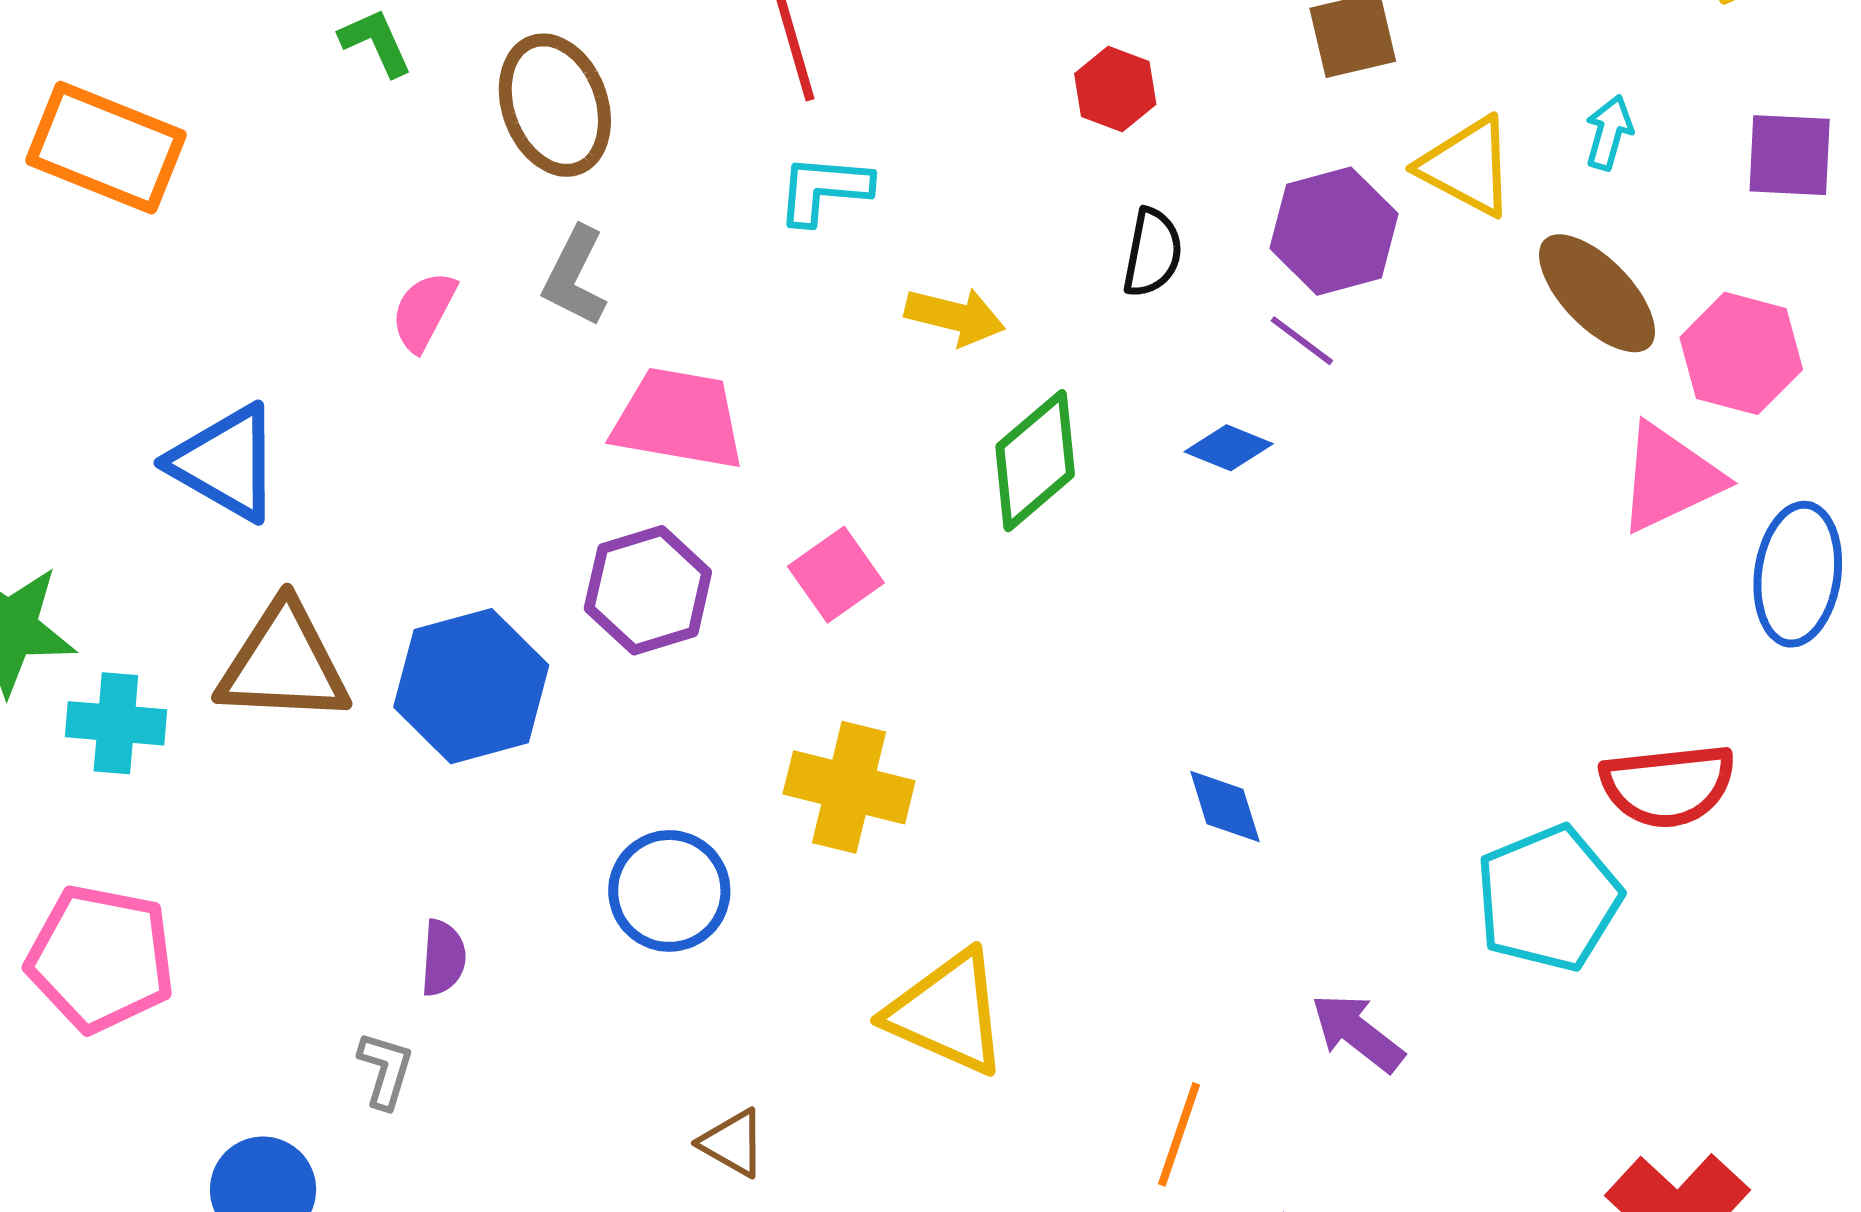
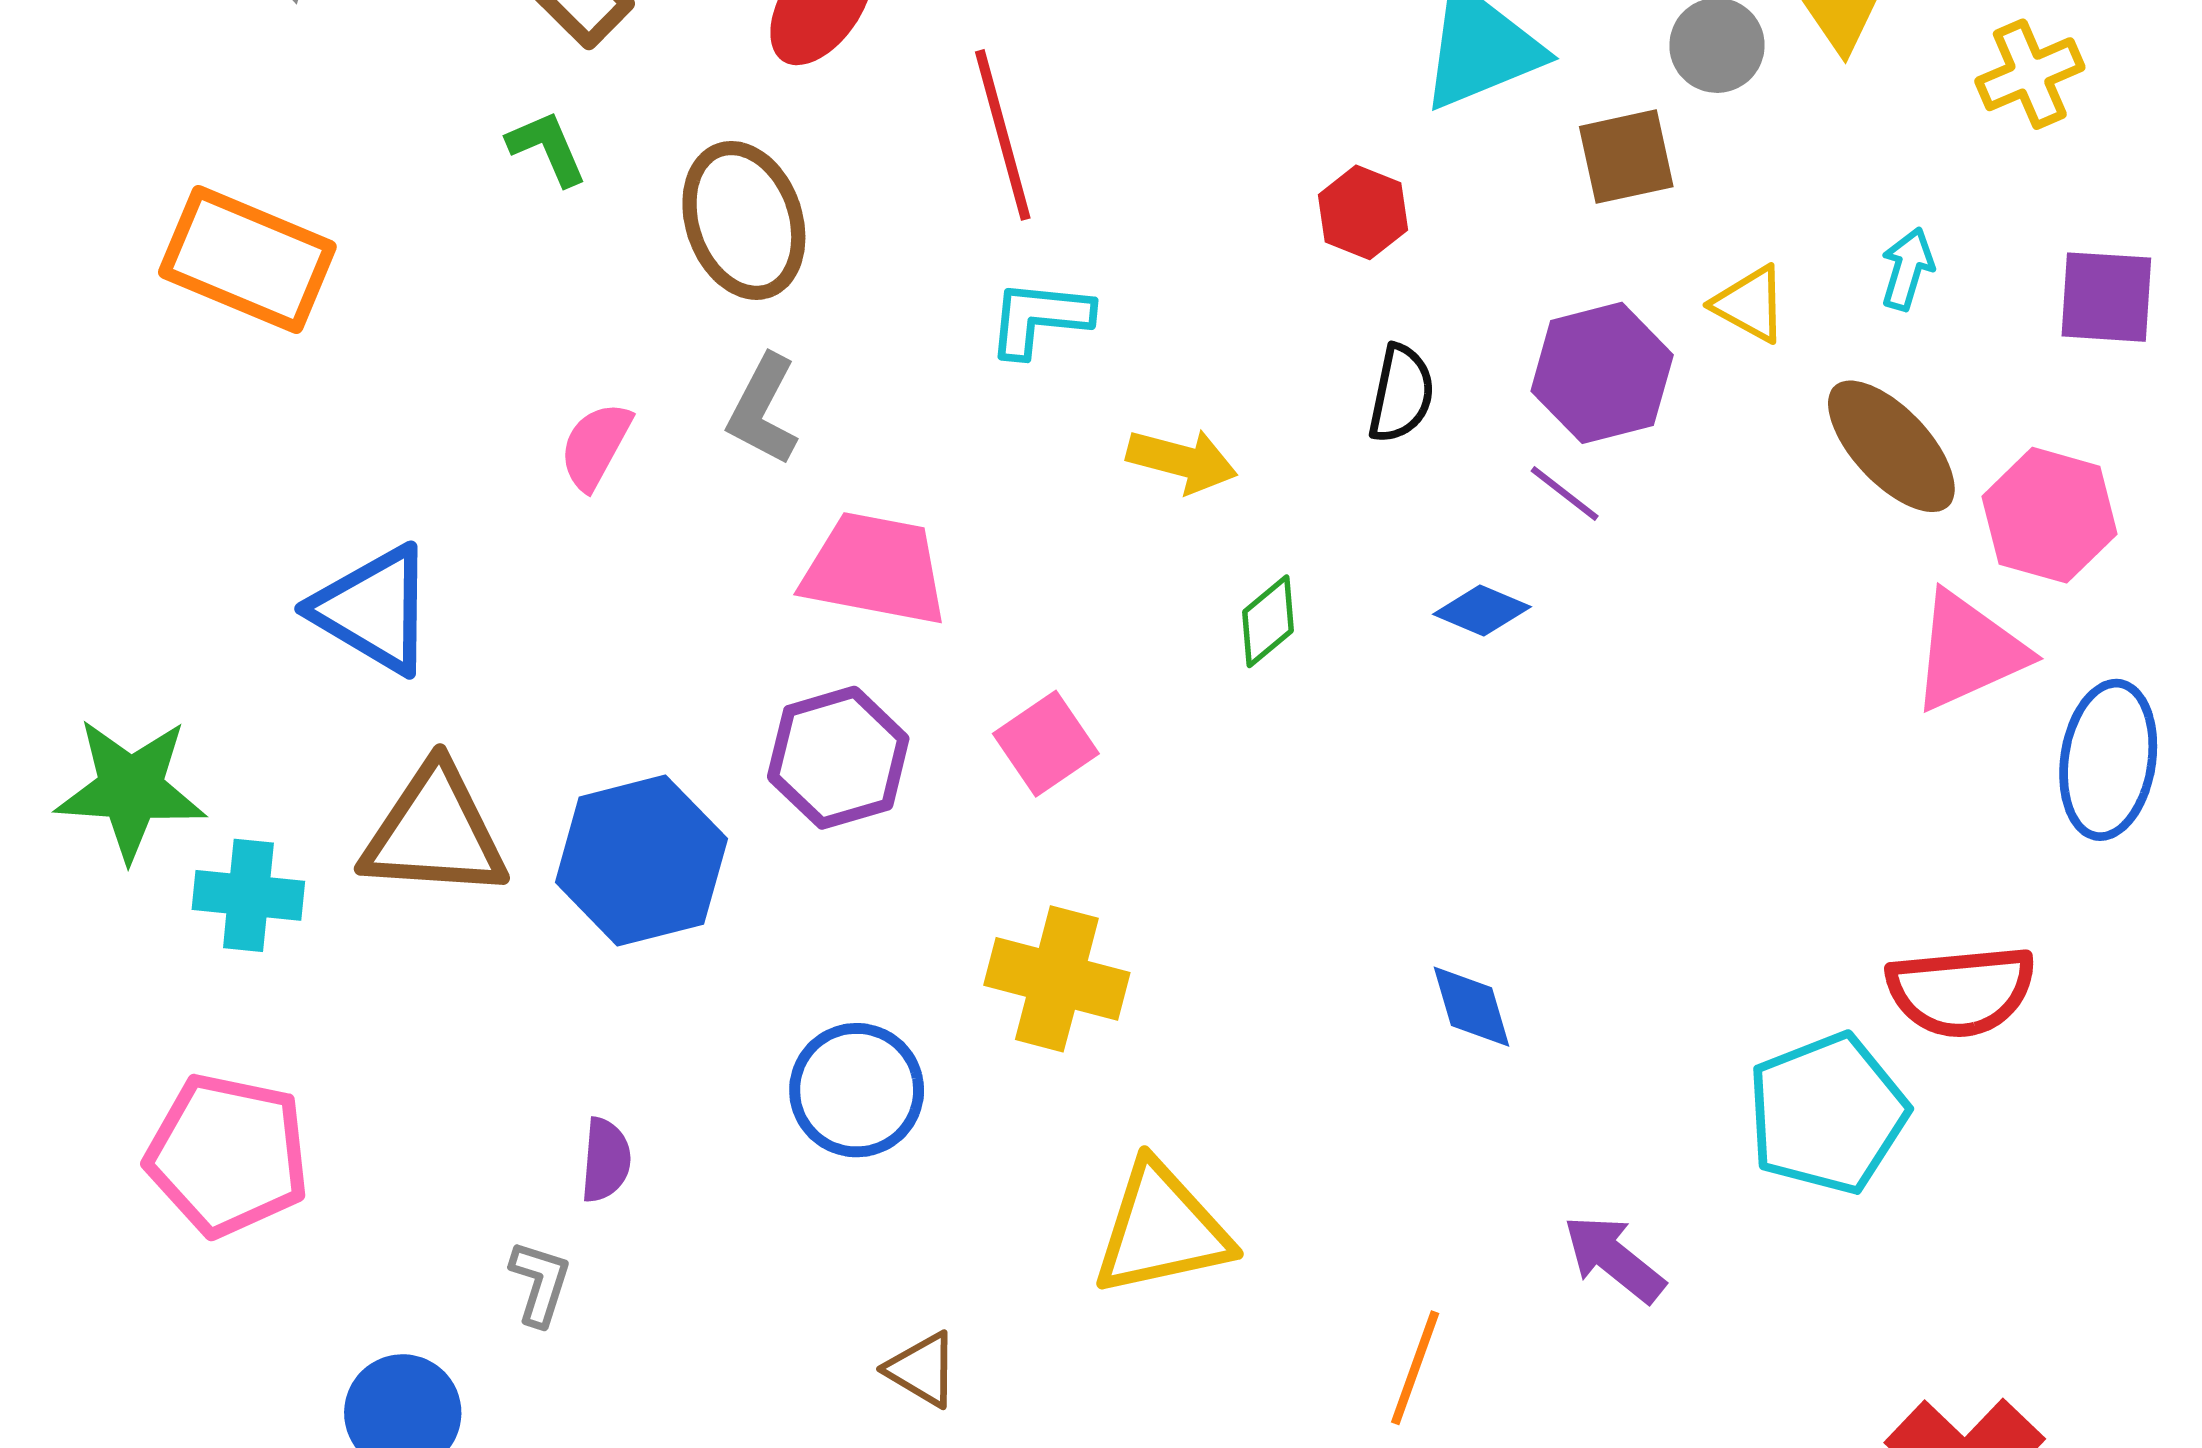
yellow triangle: (1467, 166) -> (1750, 304), size x0.7
green diamond: (1035, 461) -> (1268, 621), size x0.6
yellow triangle: (947, 1013) -> (1162, 1230), turned -37

